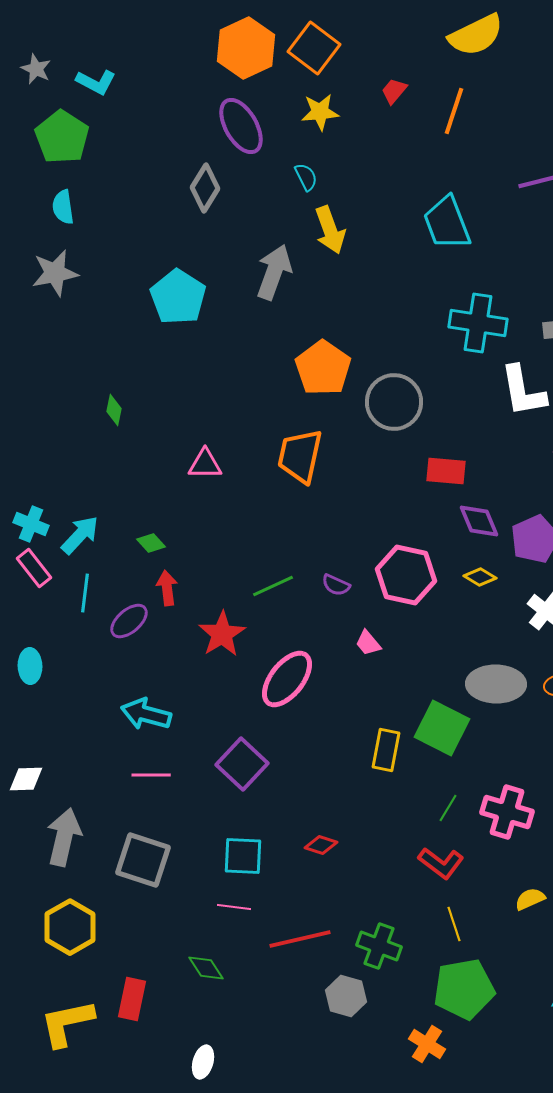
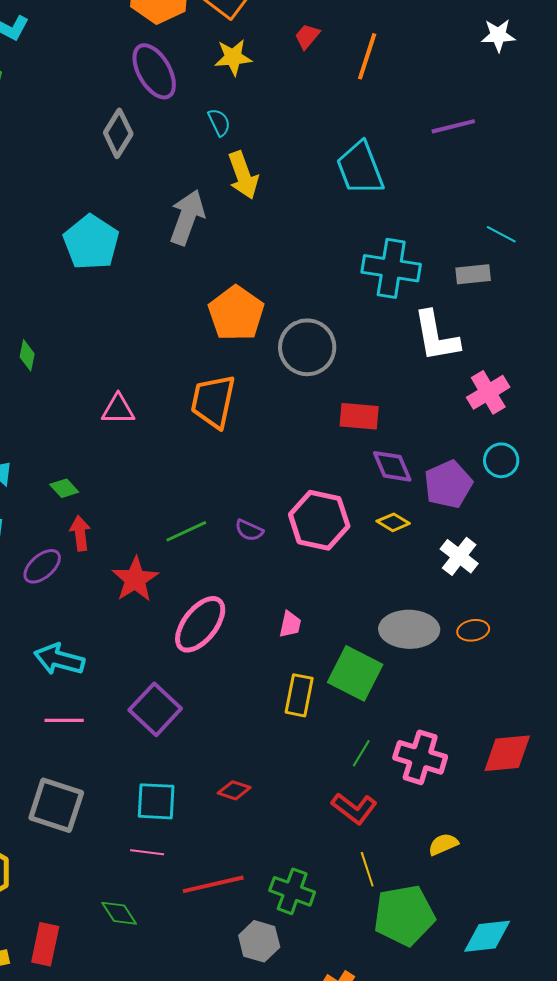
pink trapezoid: (368, 643) -> (290, 624), moved, turned -128
green pentagon: (464, 989) -> (404, 915), moved

